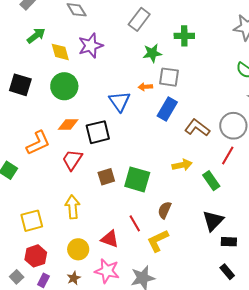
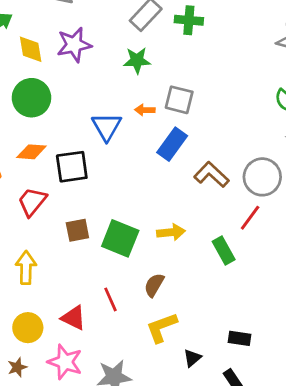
green cross: (184, 36) -> (189, 20), moved
green star: (152, 53) -> (137, 60), moved
yellow arrow: (182, 165) -> (171, 232), moved
black triangle: (213, 221) -> (192, 358), moved, size x0.6
yellow L-shape: (158, 241) -> (162, 327), moved

